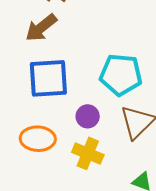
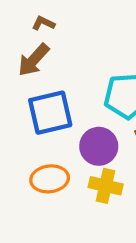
purple circle: (88, 116) -> (99, 146), size x1.5

